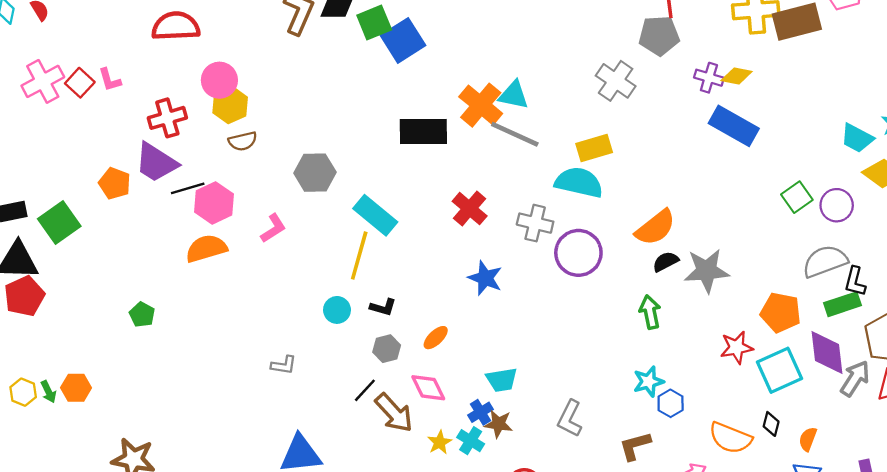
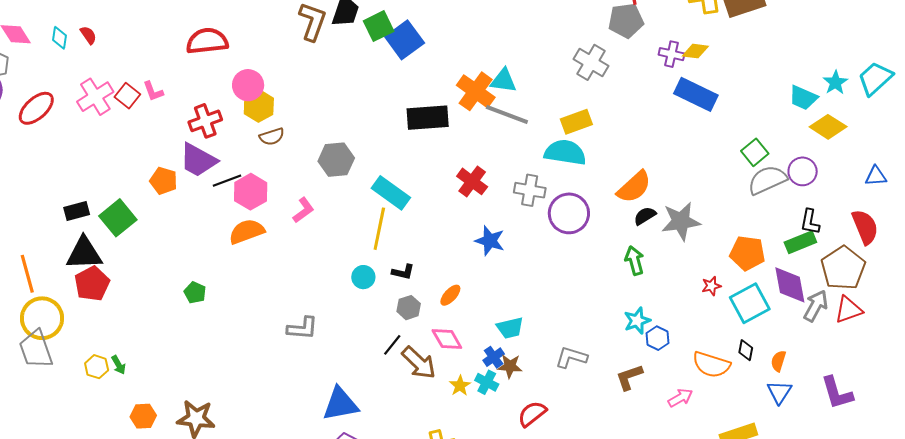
purple circle: (837, 205) -> (803, 171), moved
gray semicircle: (825, 261) -> (767, 180), moved
red star: (737, 347) -> (711, 286), size x0.7
gray L-shape: (284, 365) -> (302, 328), moved, size x1.4
orange hexagon: (76, 388) -> (143, 416), moved
gray L-shape: (570, 419) -> (571, 357), turned 84

